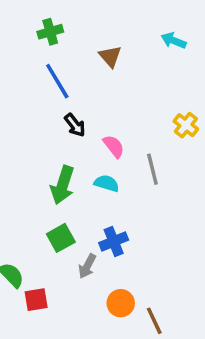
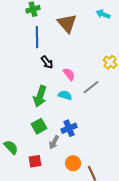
brown triangle: (110, 56) -> (67, 23), size x1.5
blue line: (57, 81) -> (37, 37), turned 30
gray line: (152, 169) -> (91, 87), turned 66
red square: (36, 300) -> (35, 161), moved

